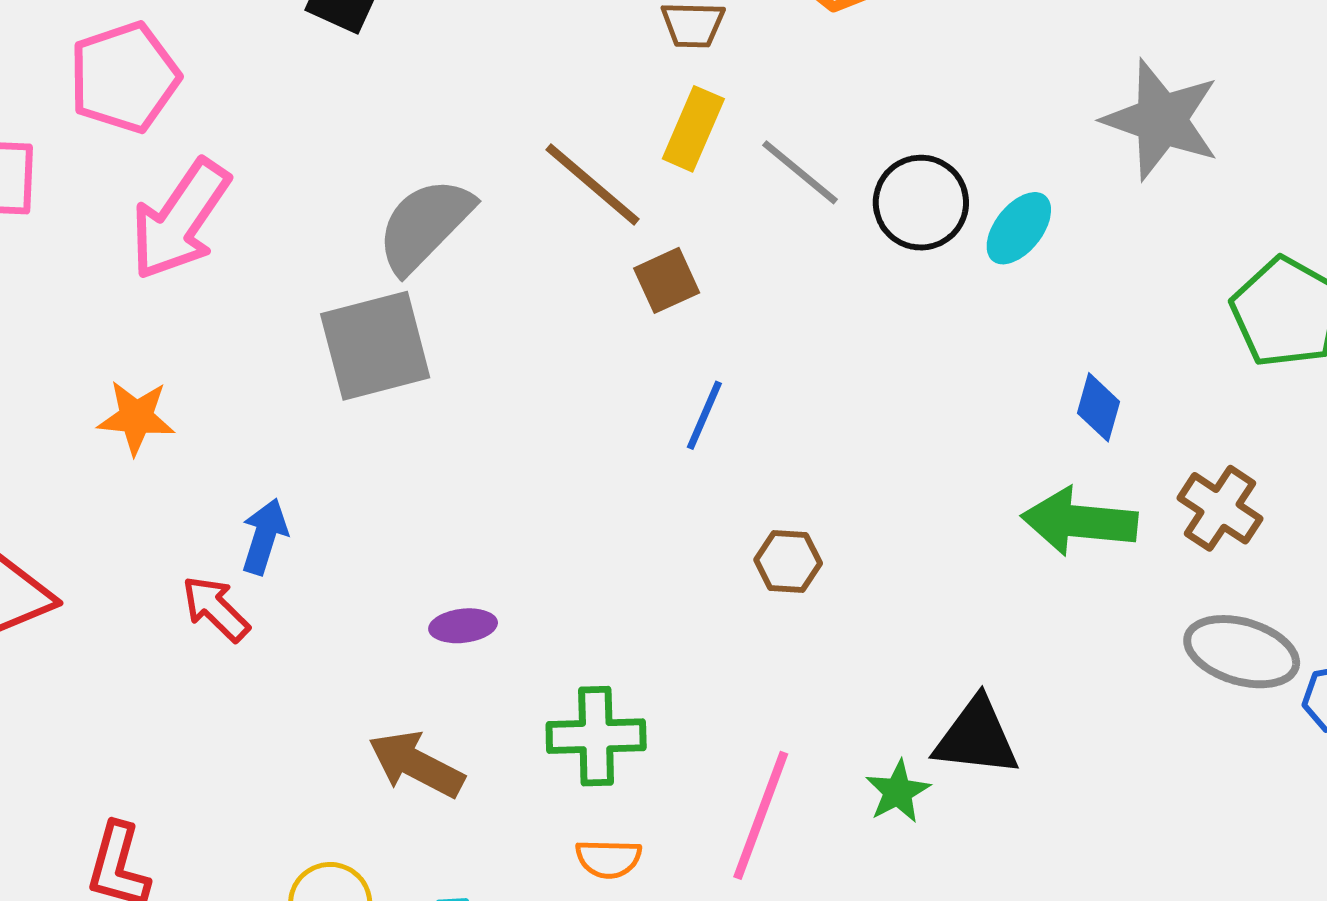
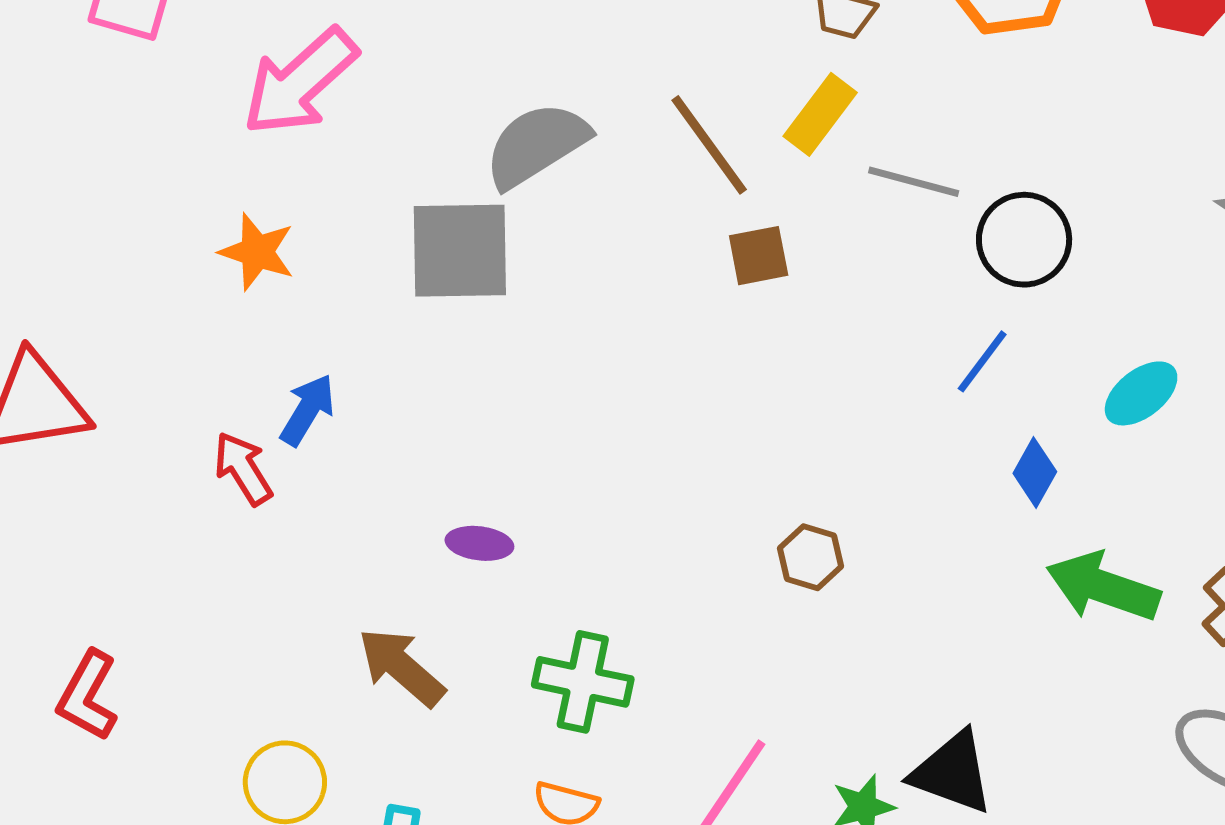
gray line: (800, 172) -> (914, 182), turned -38
cyan ellipse: (1019, 228) -> (1141, 393), moved
blue diamond: (1099, 407) -> (1035, 472), moved
blue line: (704, 415) -> (982, 361), moved
orange star: (136, 417) -> (257, 252), moved

